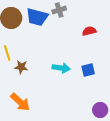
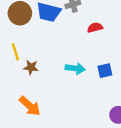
red semicircle: (89, 31) -> (95, 28), moved

